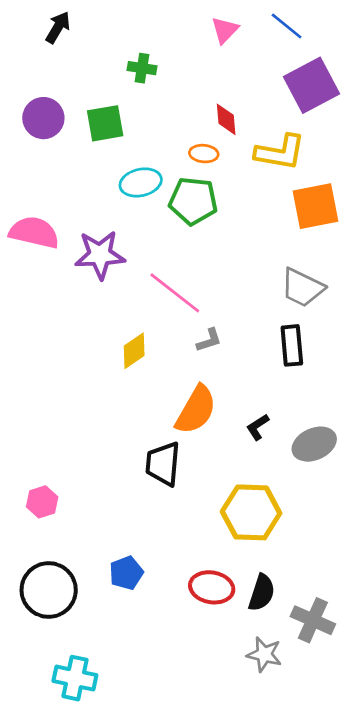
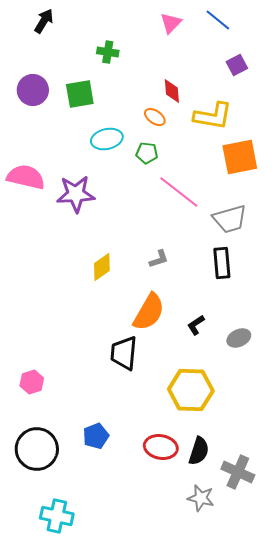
purple square: (312, 85) -> (237, 65), size x0.5
orange ellipse: (204, 154) -> (155, 117), turned 30
green pentagon: (193, 201) -> (147, 153), size x0.6
gray trapezoid: (302, 288) -> (230, 219), turned -42
pink line: (175, 293) -> (179, 192), moved
gray ellipse: (314, 444) -> (239, 338), size x0.7

